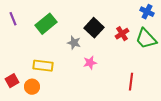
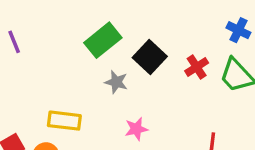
green rectangle: (46, 24) -> (103, 40), moved
pink star: (90, 63) -> (136, 129), moved

